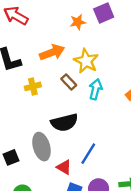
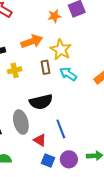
brown rectangle: (69, 82) -> (45, 67), turned 32
cyan arrow: (96, 89) -> (68, 74), turned -72
blue line: (88, 154) -> (61, 129), turned -54

